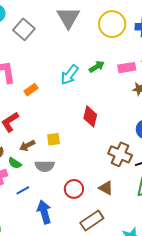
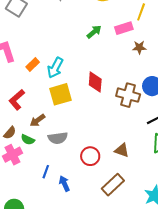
cyan arrow: (70, 75) -> (55, 68), moved
yellow square: (53, 139) -> (60, 94), moved, size x1.6
brown cross: (120, 154) -> (128, 95), moved
blue line: (23, 190) -> (46, 172), moved, turned -32
blue arrow: (44, 212) -> (64, 184), size x0.7

